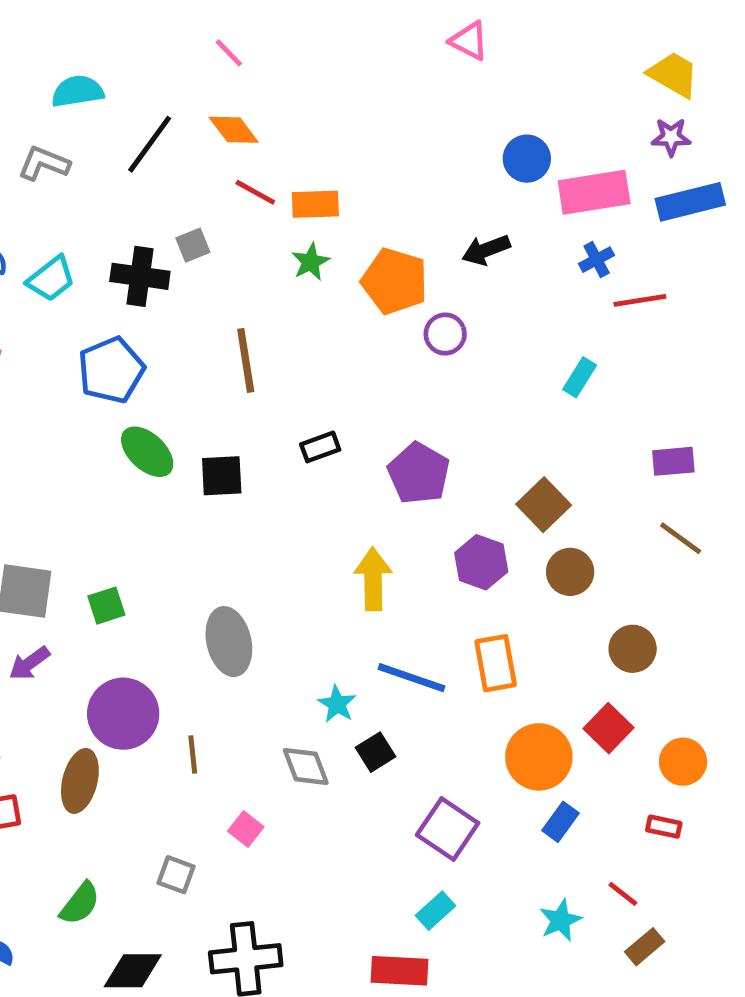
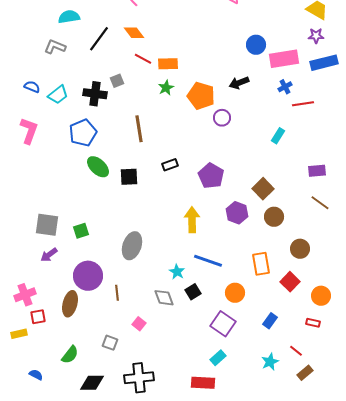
gray ellipse: (229, 642) -> (132, 246), turned 32
orange rectangle: (496, 663) -> (261, 264), moved
orange circle: (539, 757) -> (235, 293), moved, size x0.7

